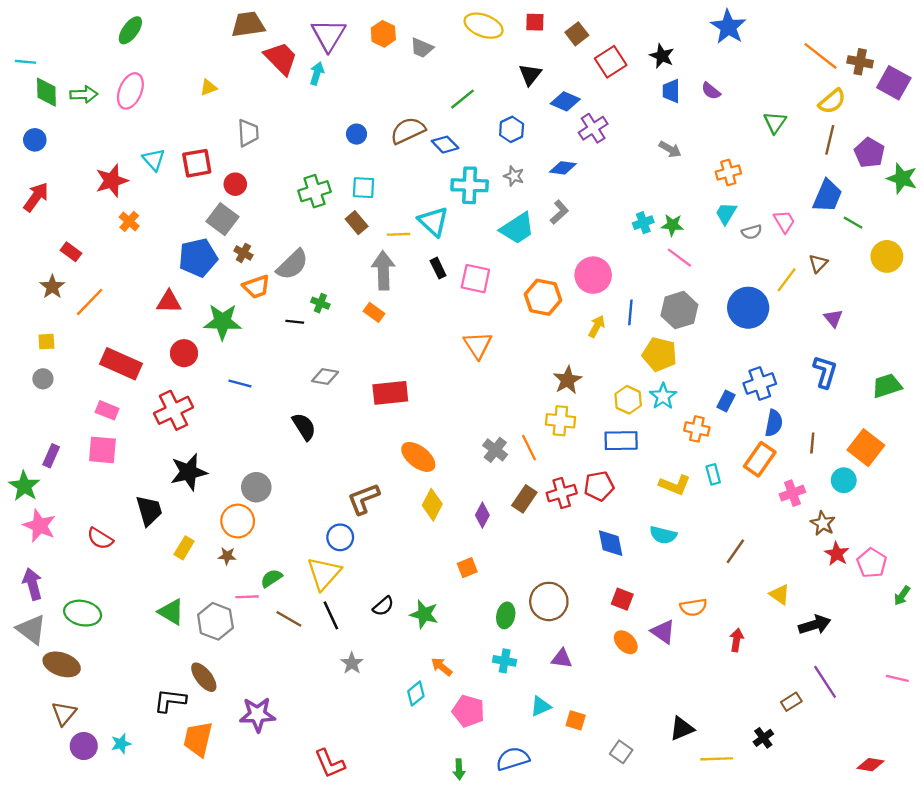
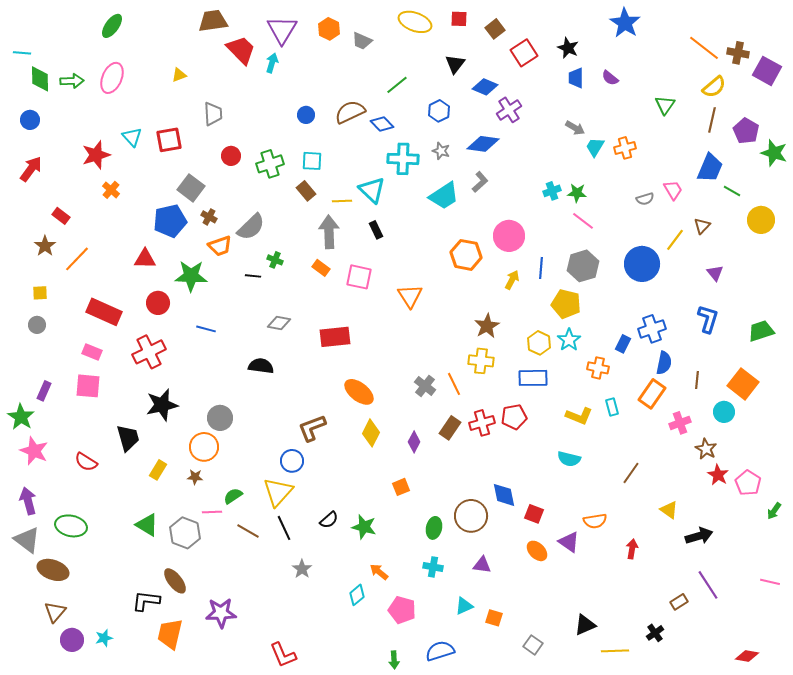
blue diamond: (563, 168) -> (483, 144), size x1.4
red circle: (235, 184) -> (231, 156), moved
cyan trapezoid: (726, 213) -> (595, 147), moved
pink square: (475, 279) -> (359, 277), moved
black semicircle: (304, 427) -> (261, 366), turned -50
blue diamond: (611, 543) -> (504, 495), moved

